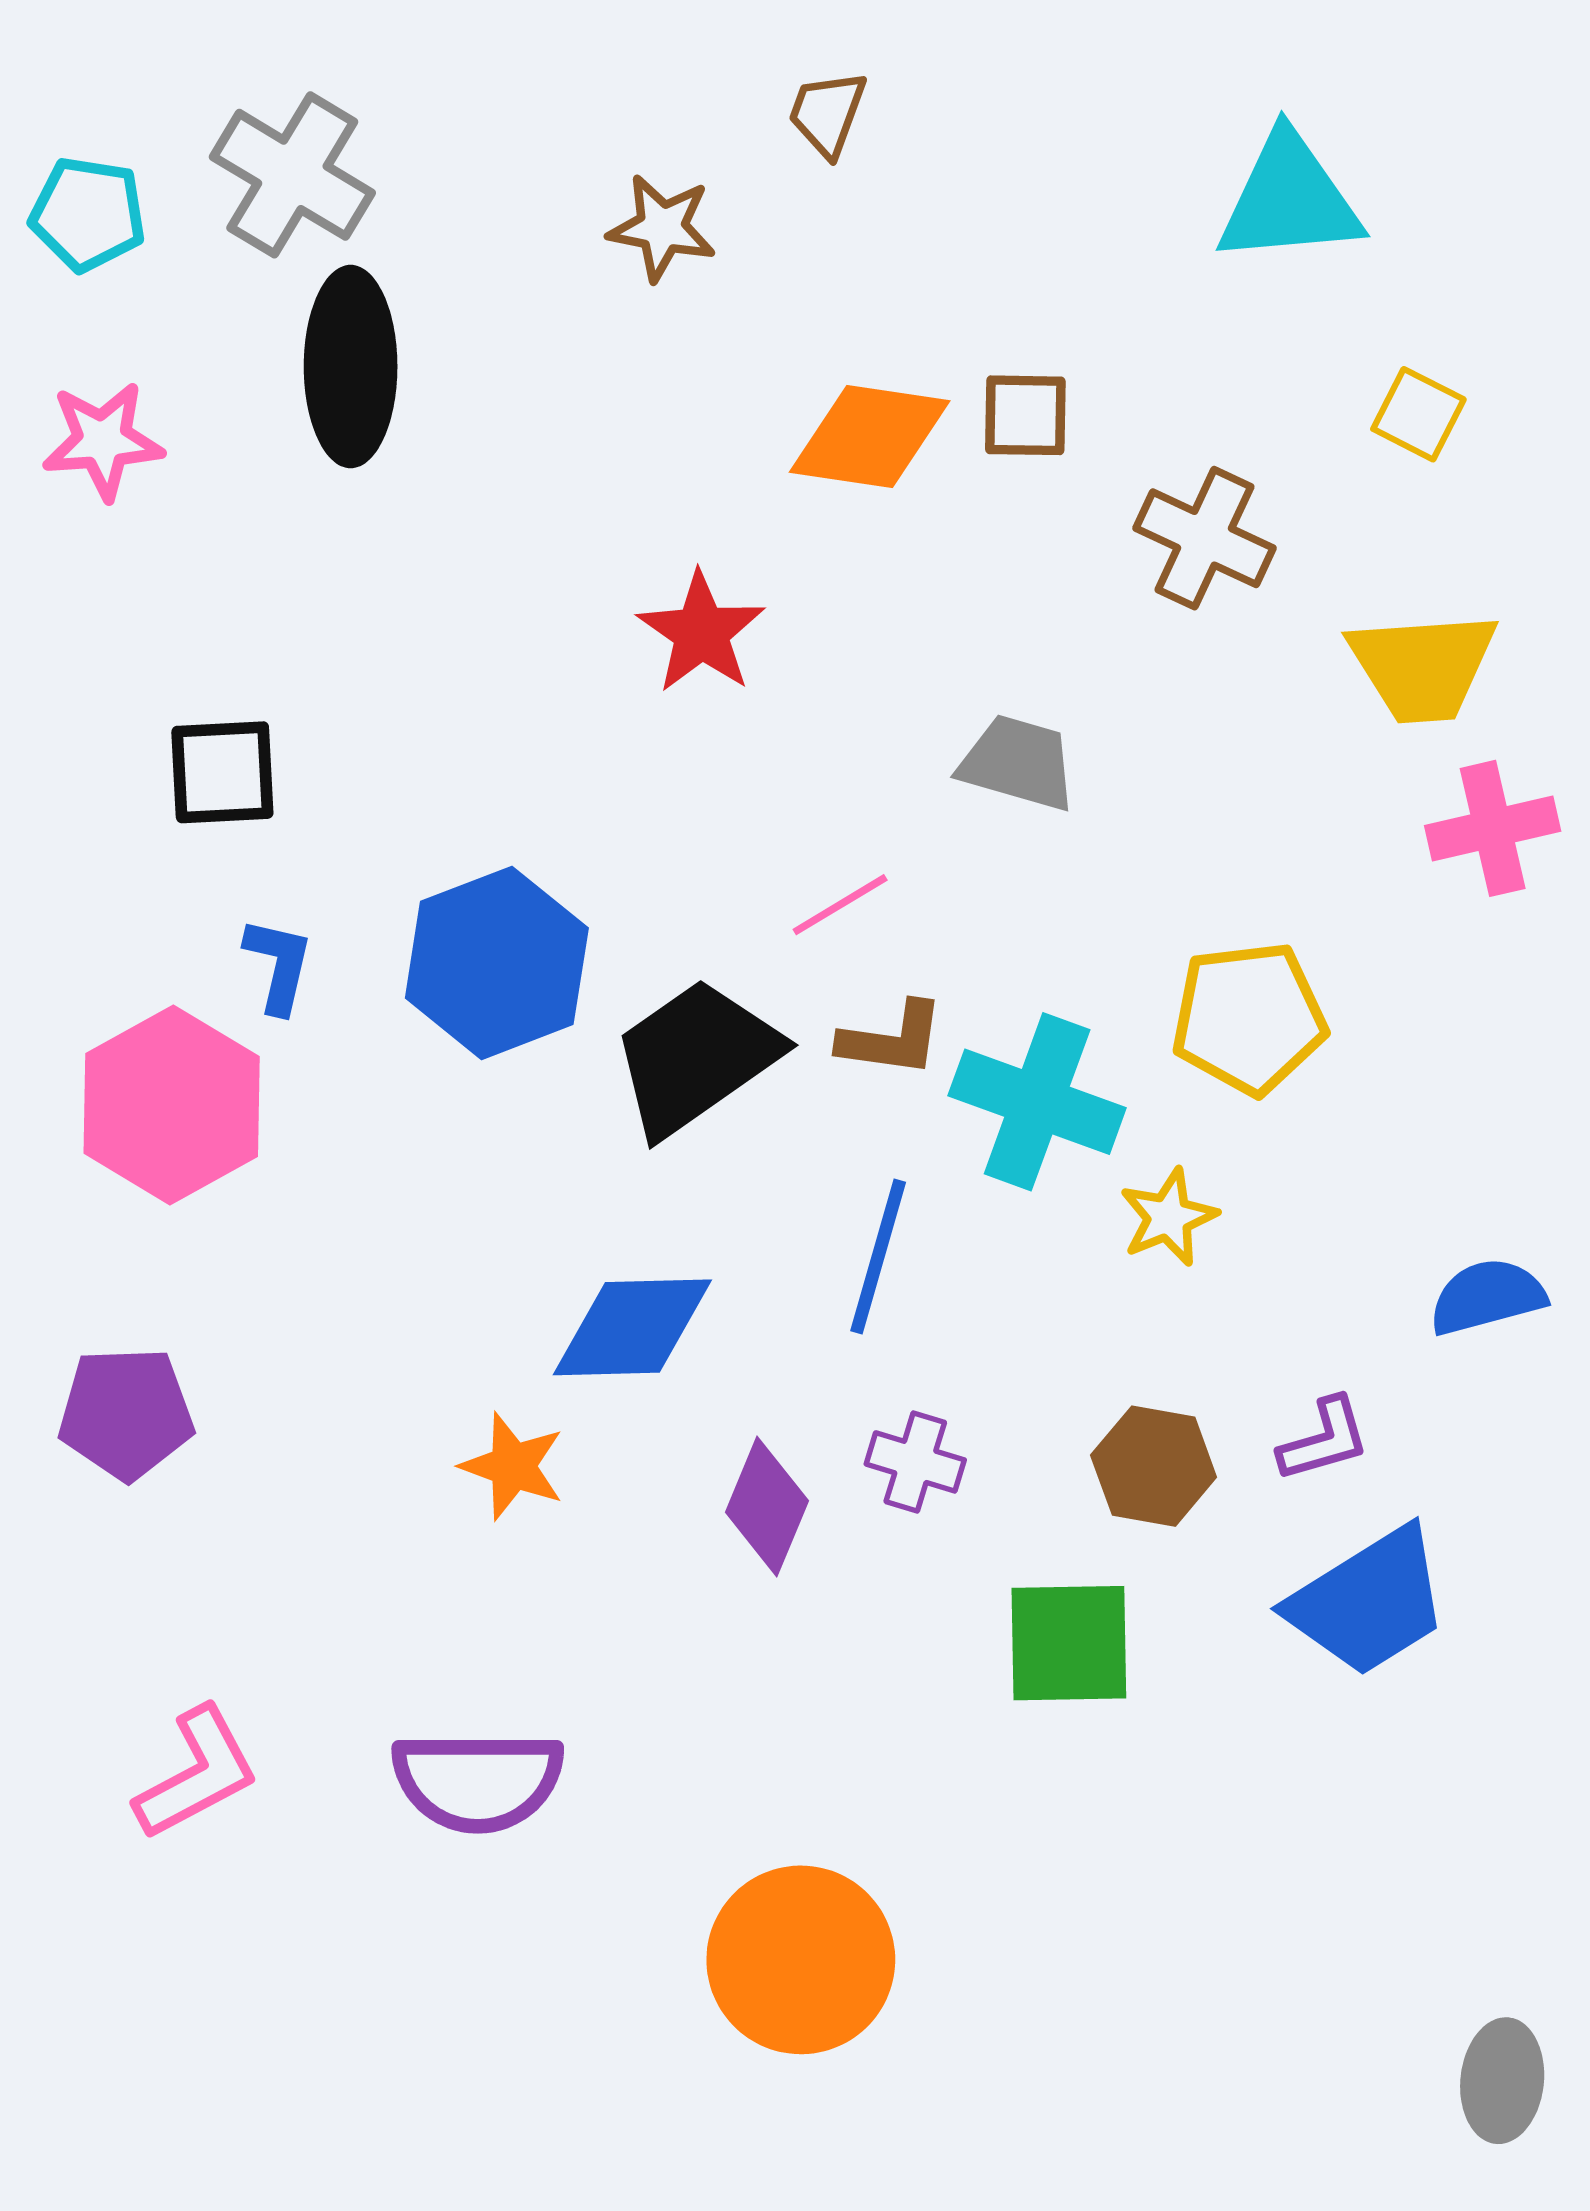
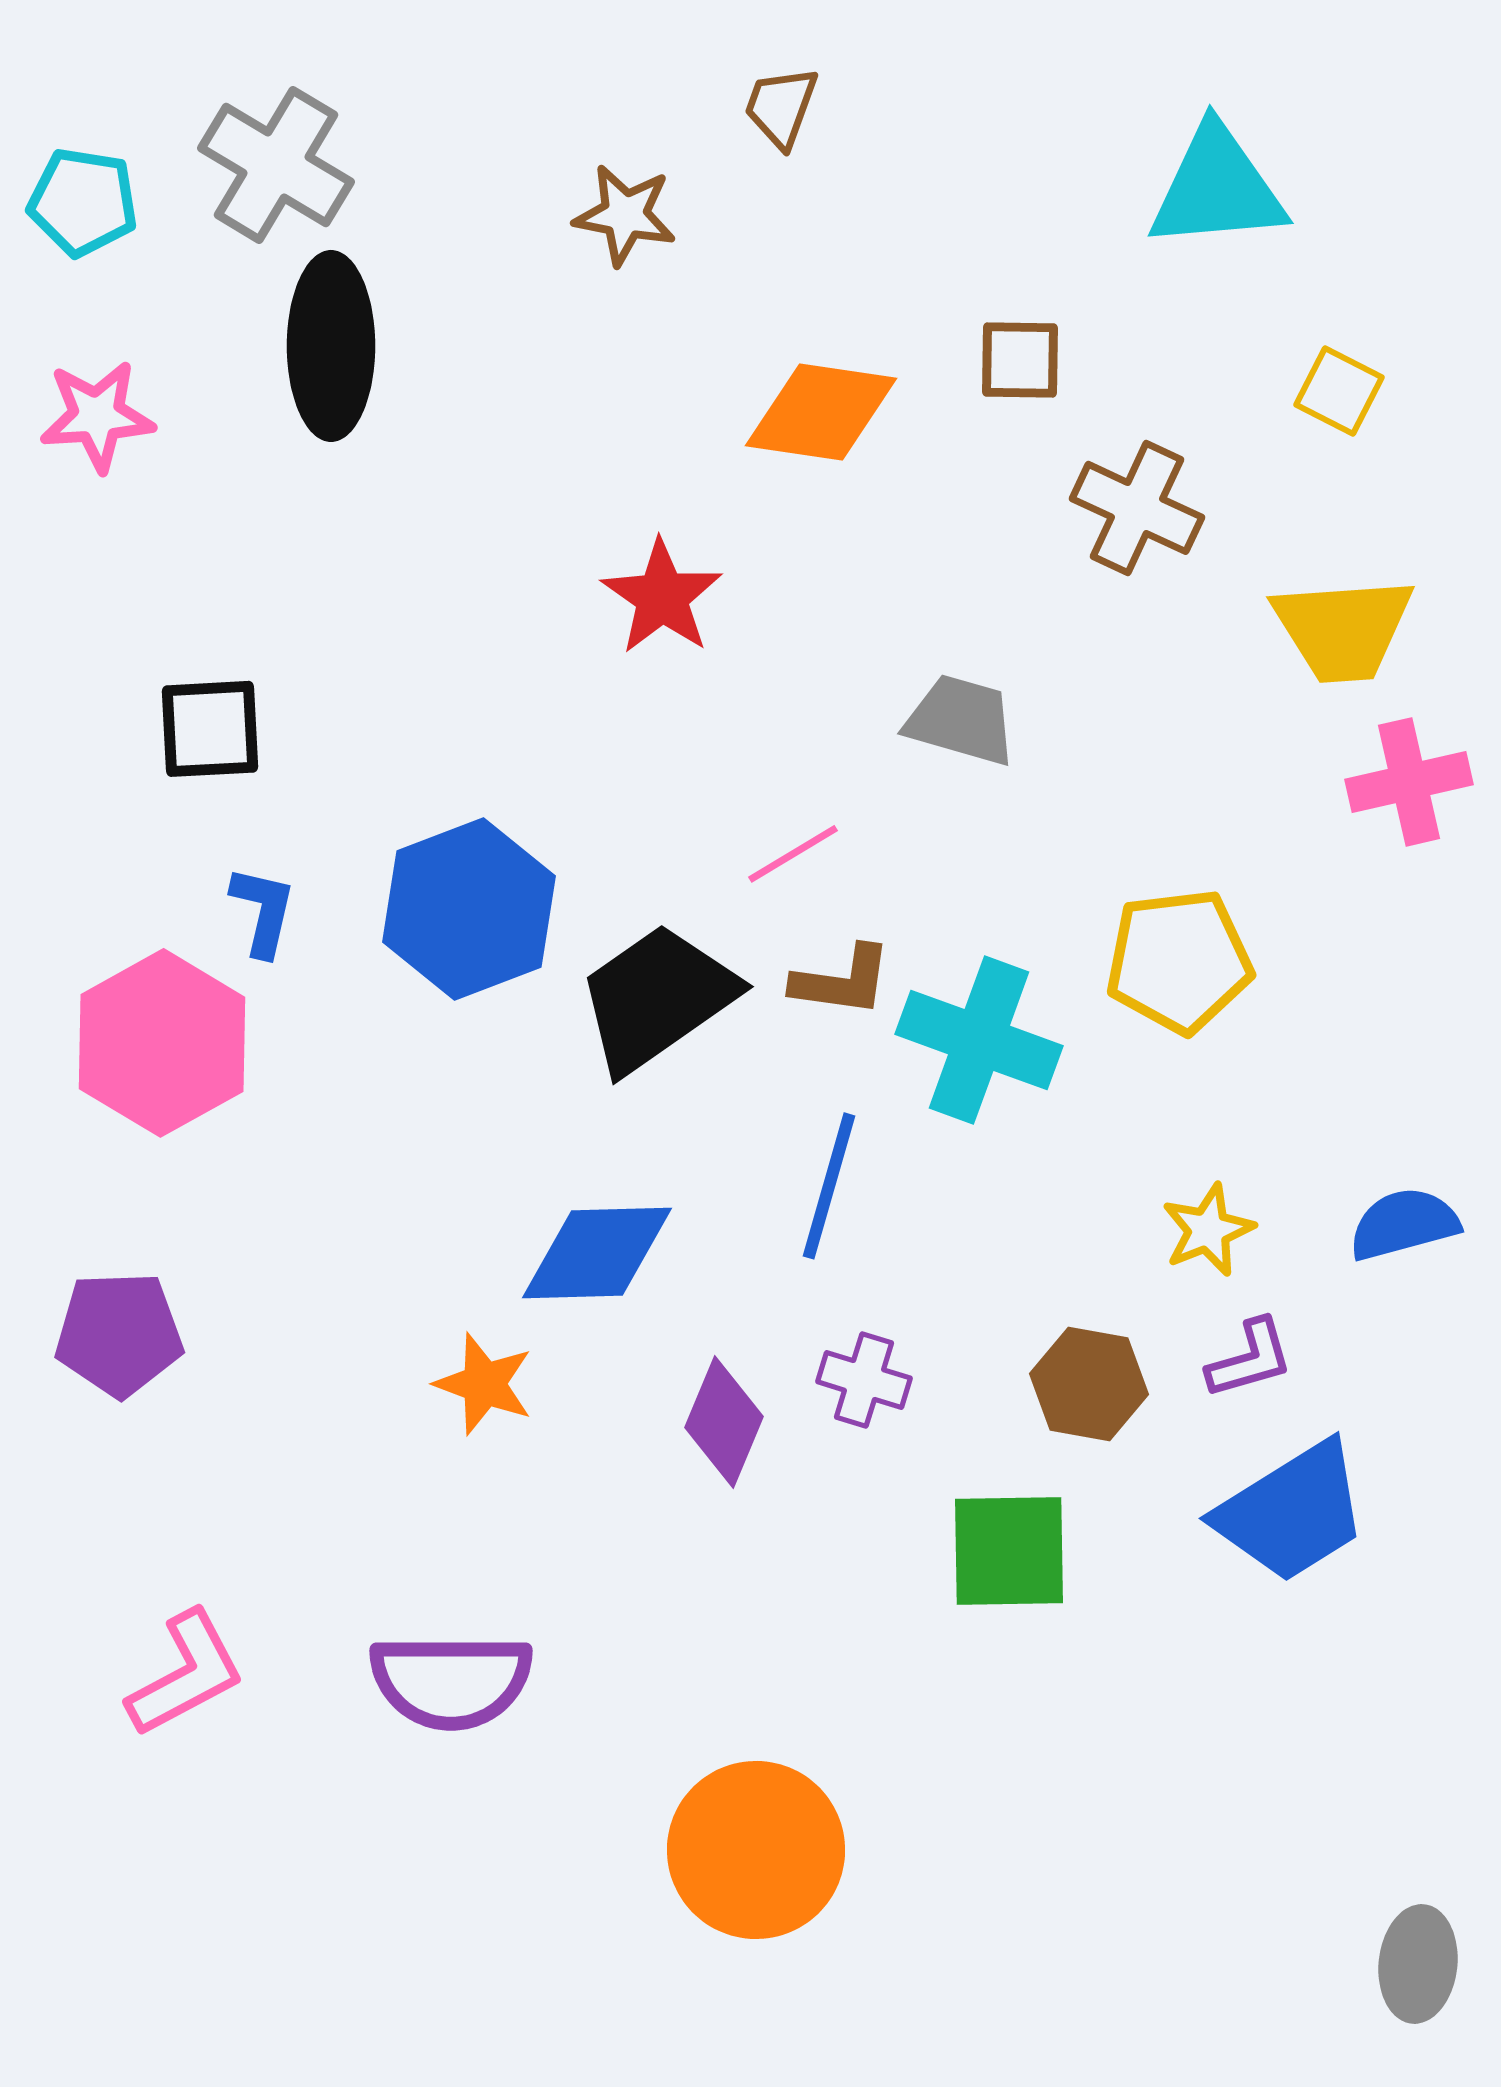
brown square: (1025, 415) -> (1020, 360), moved
yellow star: (1168, 1217) -> (1208, 1230), moved

